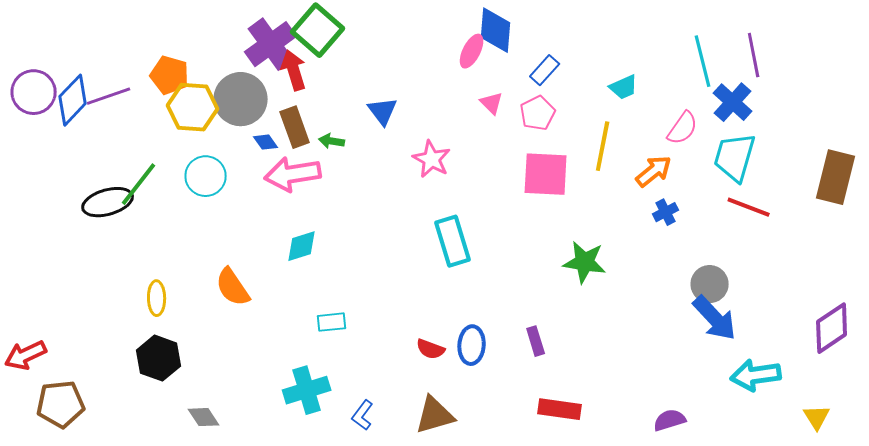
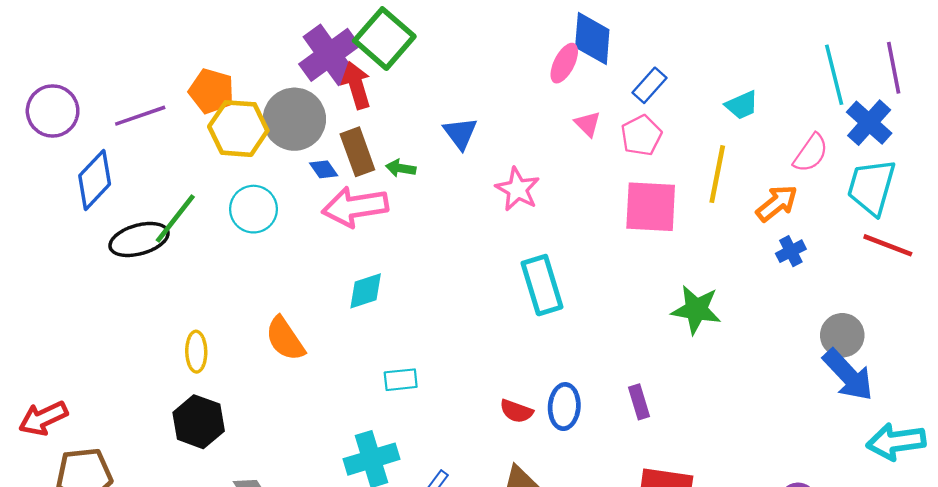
blue diamond: (73, 100) -> (95, 180), moved

